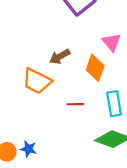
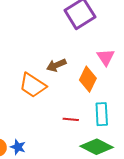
red line: (75, 104) -> (71, 119), moved

